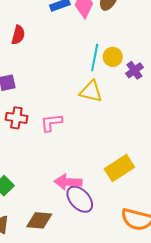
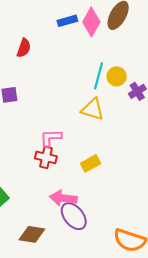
red cross: (16, 118) -> (46, 157), moved
yellow rectangle: (119, 168) -> (91, 163), moved, size x0.7

